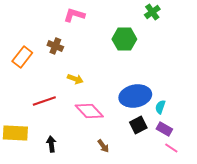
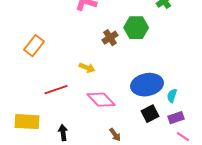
brown cross: (55, 46) -> (110, 38), moved, turned 35
purple rectangle: (164, 129) -> (176, 118), turned -49

